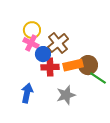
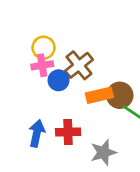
pink cross: (31, 43) -> (42, 65), turned -35
red cross: (50, 67) -> (68, 132), moved
gray star: (66, 95) -> (103, 152), moved

